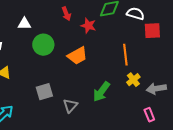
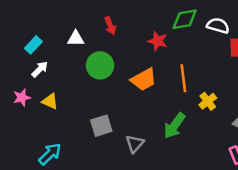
red arrow: (66, 14) -> (110, 26), moved
orange line: (125, 55) -> (183, 78), moved
yellow cross: (133, 80) -> (208, 101), moved

